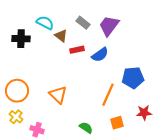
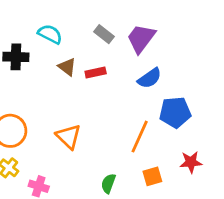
brown triangle: (61, 36) -> (67, 67), moved
blue semicircle: (100, 55) -> (150, 78), moved
green semicircle: (86, 128) -> (108, 183), turned -104

